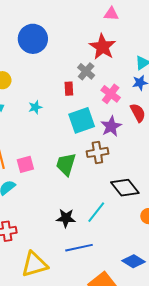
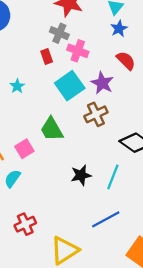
pink cross: (111, 94) -> (78, 51), moved
green trapezoid: (66, 164) -> (52, 129), moved, turned -30
black star: (66, 218) -> (81, 175), moved

